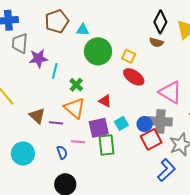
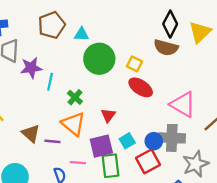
brown semicircle: (156, 42) -> (166, 48), size x1.5
red triangle: (105, 101) -> (108, 115), turned 40
red square: (151, 139) -> (148, 161), moved

